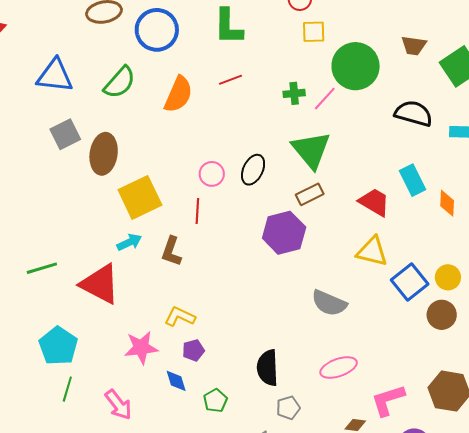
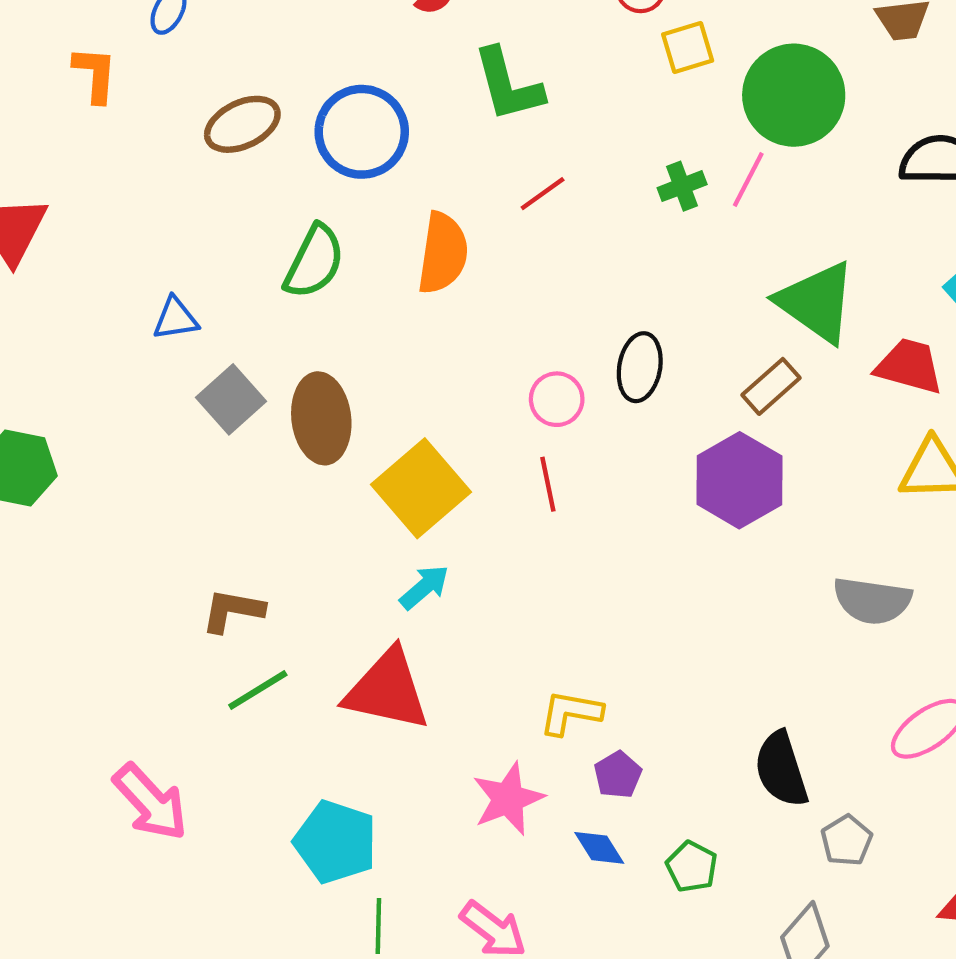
blue triangle: (55, 76) -> (175, 319), moved, size x0.6
green triangle: (311, 150) -> (817, 302), moved
brown L-shape: (171, 251) -> (233, 611), moved, turned 96

